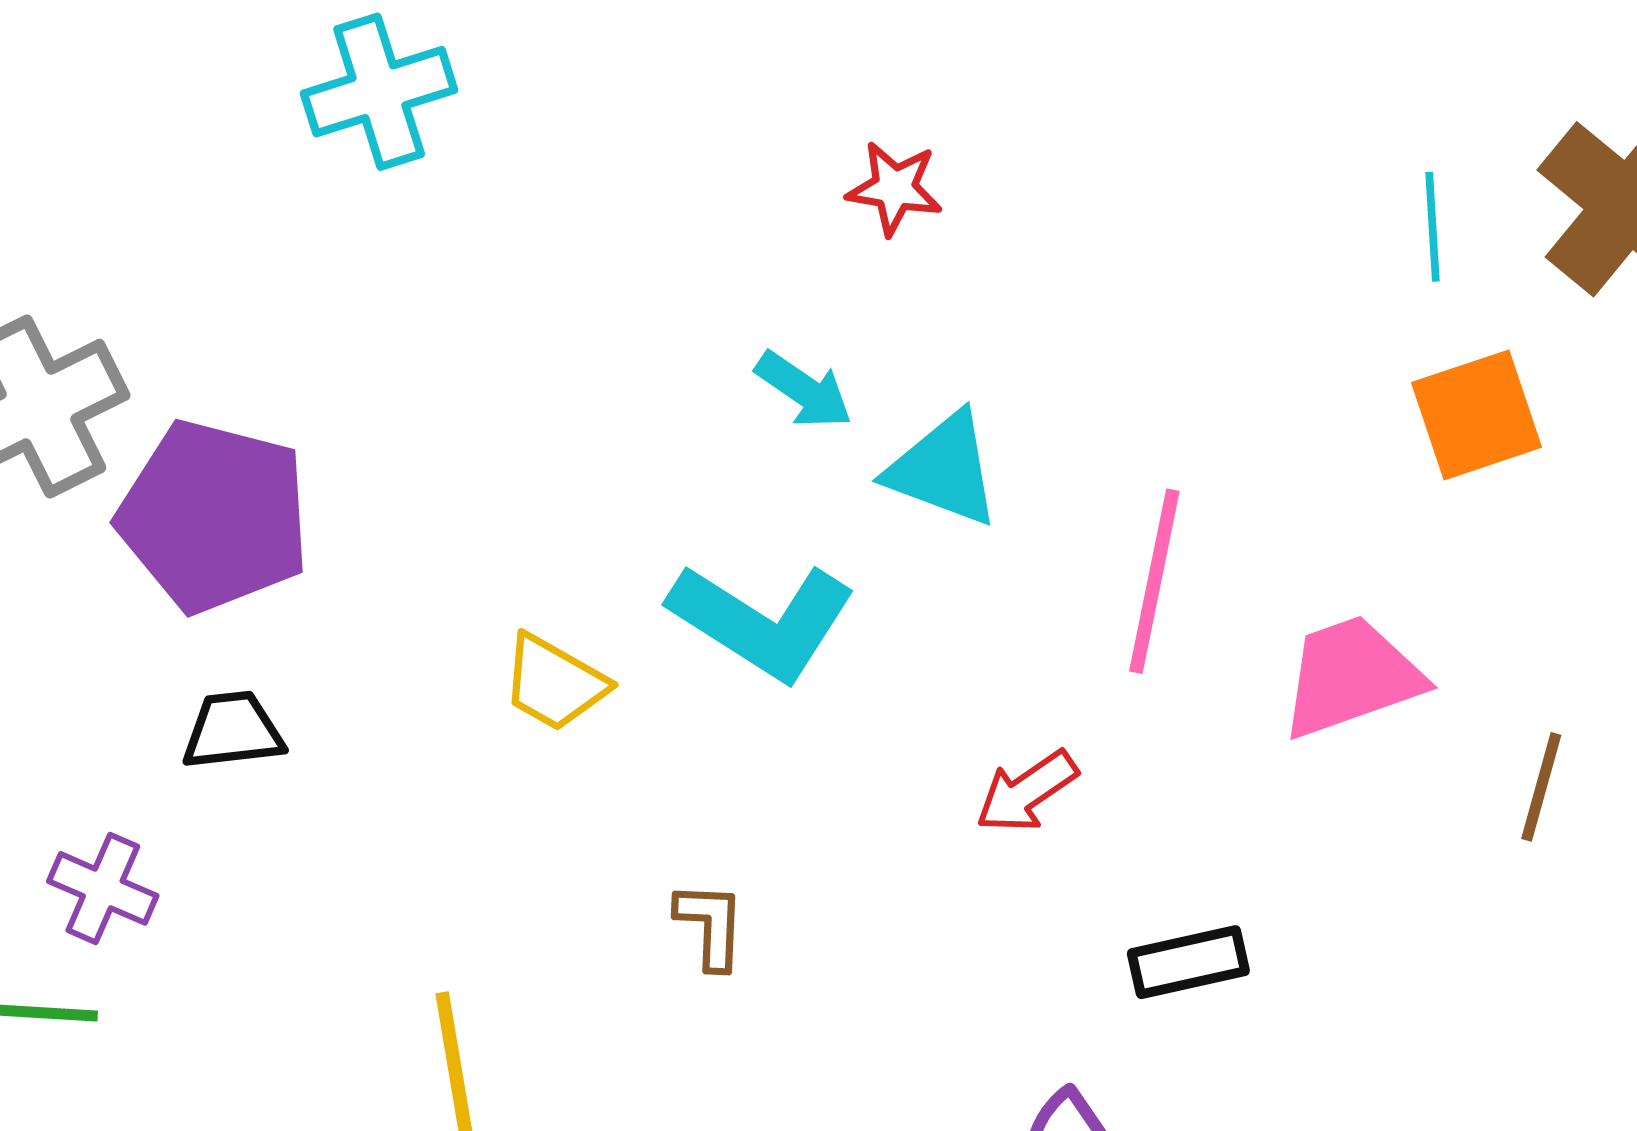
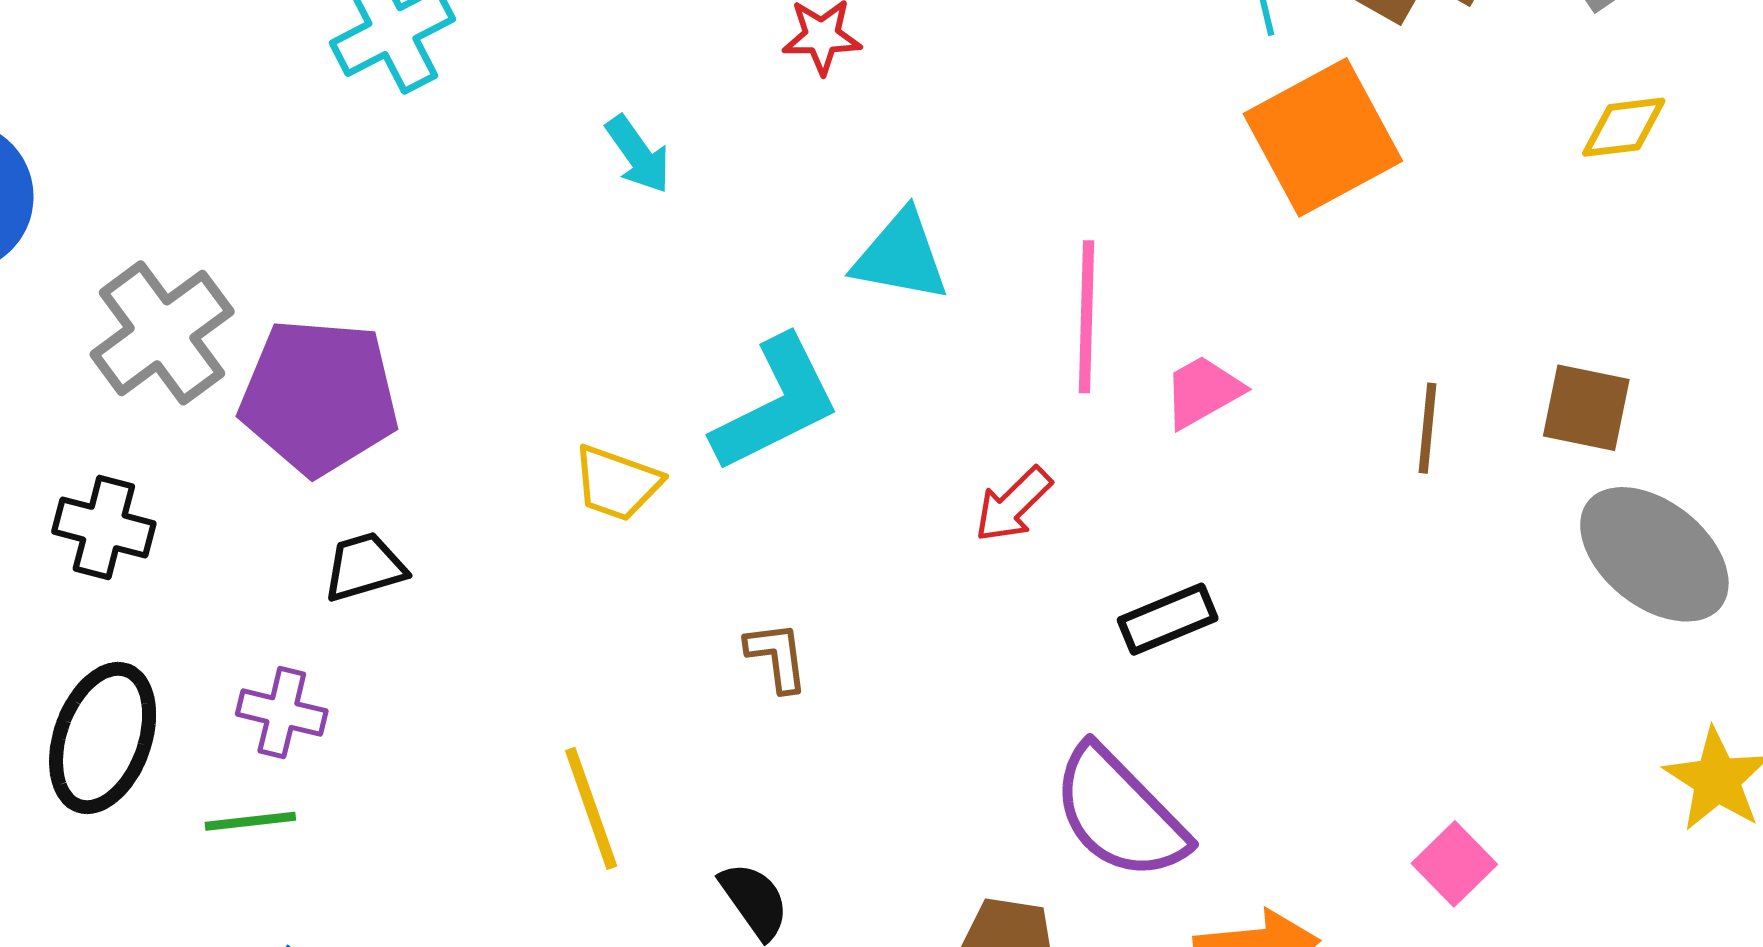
cyan arrow: (804, 390) -> (638, 154), moved, turned 30
orange square: (1476, 415) -> (1323, 137), size x1.4
cyan L-shape: (762, 621) -> (776, 404), turned -49
pink trapezoid: (1351, 677) -> (1203, 392), moved, size x0.7

